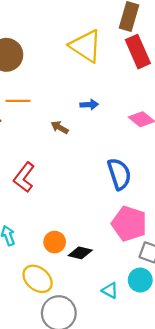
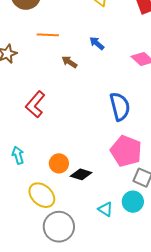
orange line: (18, 101) -> (48, 35), moved
blue arrow: (89, 105) -> (97, 43), turned -140

